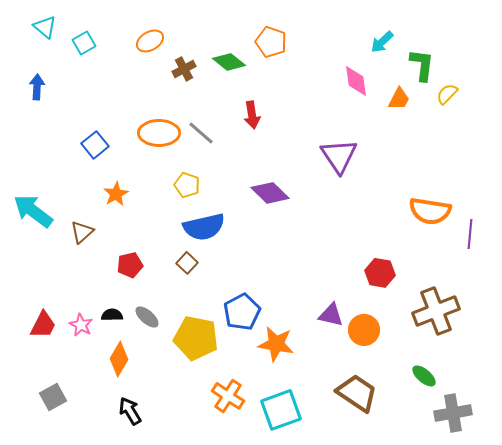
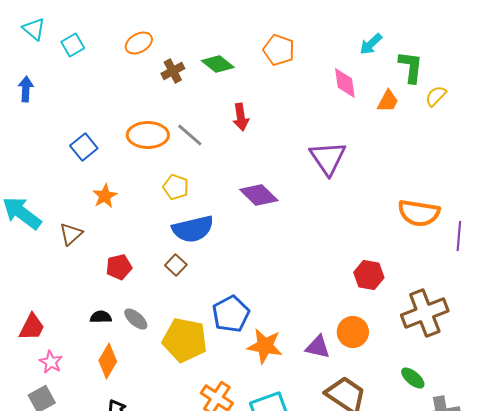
orange pentagon: (271, 42) -> (279, 50), moved
purple triangle: (331, 315) -> (318, 347), moved
pink star: (81, 325) -> (51, 362), moved

